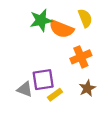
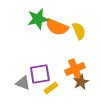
yellow semicircle: (85, 18) -> (79, 31), moved
orange cross: (81, 57) -> (75, 69), moved

